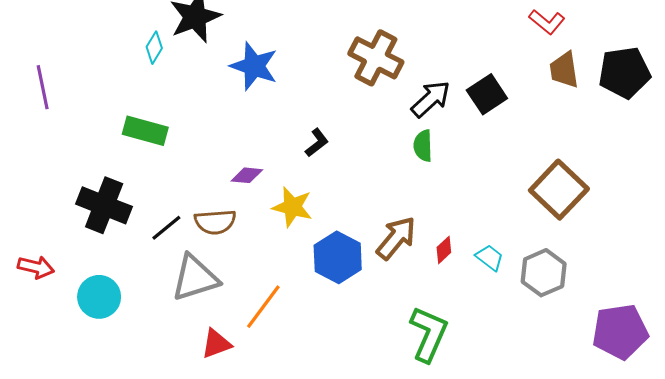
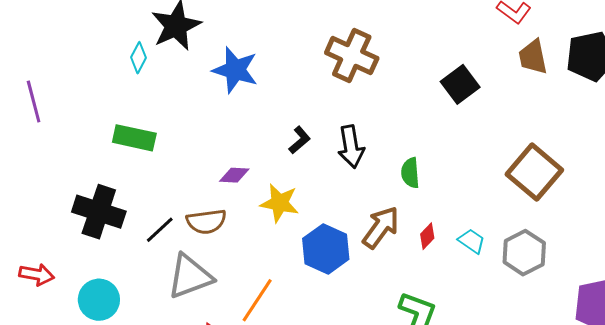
black arrow: (431, 99) -> (351, 147), moved, turned 126
green semicircle: (423, 146) -> (410, 173), moved

